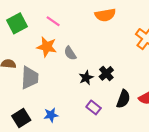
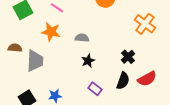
gray semicircle: (70, 53) -> (82, 38), moved, turned 128
black cross: (106, 73) -> (128, 57), moved

